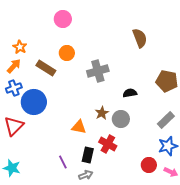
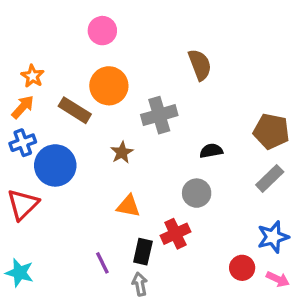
brown semicircle: (140, 38) -> (200, 65), moved
orange circle: (67, 53) -> (109, 86), size x1.5
brown star: (102, 113) -> (122, 152), moved
gray rectangle: (166, 120) -> (270, 178), moved
red cross: (108, 144) -> (175, 234), turned 36
gray arrow: (86, 175) -> (140, 284), turned -80

